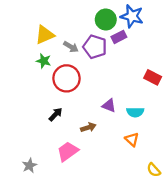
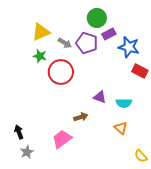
blue star: (132, 16) -> (129, 47), moved
black arrow: (56, 114) -> (19, 132), moved, turned -64

